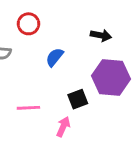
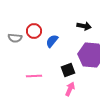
red circle: (28, 24) -> (34, 31), moved
pink arrow: (63, 127) -> (70, 89), moved

